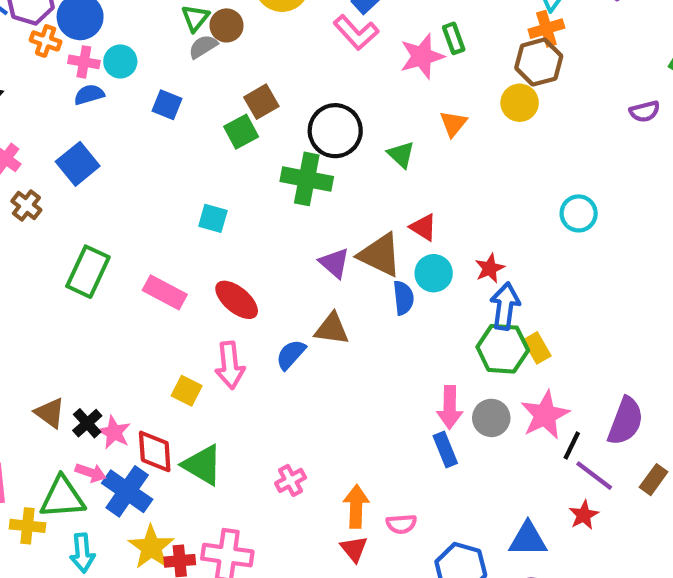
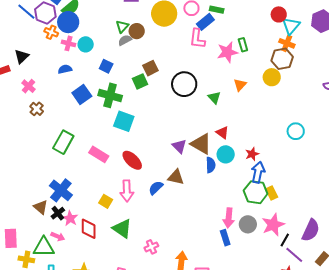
orange cross: (546, 29) -> (287, 43), turned 35
pink L-shape: (356, 32) -> (197, 39), turned 45
blue semicircle: (89, 95) -> (65, 69), moved
blue square: (78, 164) -> (82, 95), moved
green cross: (307, 179) -> (110, 95), moved
cyan square: (213, 218) -> (124, 121), size x1.5
green triangle: (202, 465) -> (122, 229), moved
blue cross: (127, 491) -> (61, 190), moved

